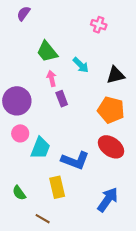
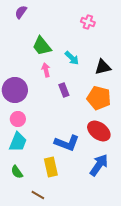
purple rectangle: (62, 99) -> (64, 90), moved
cyan trapezoid: (40, 148) -> (18, 142), moved
blue arrow: (108, 200) -> (99, 165), moved

